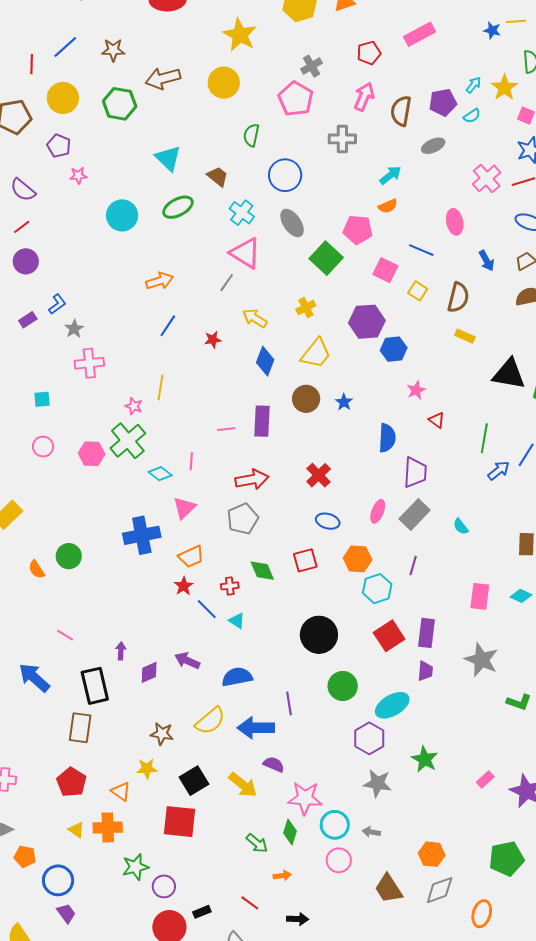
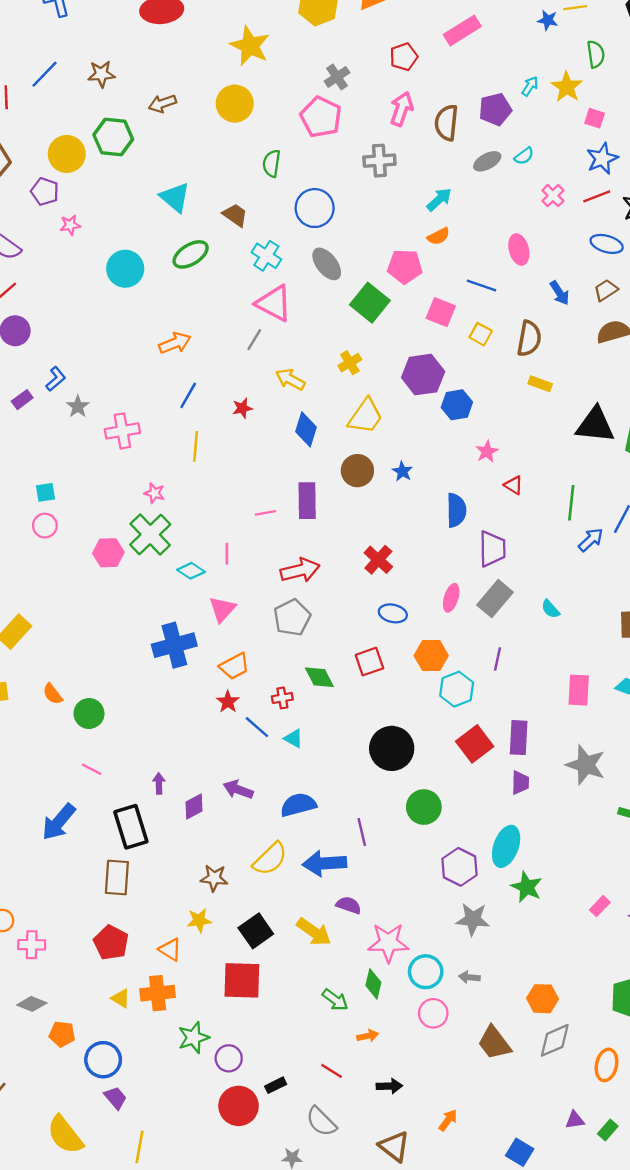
brown arrow: (163, 78) -> (162, 104), size x0.7
yellow circle: (63, 98) -> (67, 154), moved
cyan semicircle: (472, 116) -> (524, 156), moved
pink cross: (487, 178) -> (553, 196), size x0.7
pink cross: (89, 363) -> (122, 431), moved
yellow line: (161, 387) -> (196, 446), moved
pink circle: (43, 447) -> (45, 526), moved
green circle: (69, 556) -> (89, 714), moved
blue arrow: (34, 678) -> (59, 822), turned -88
cyan ellipse: (392, 705) -> (506, 846), moved, turned -36

